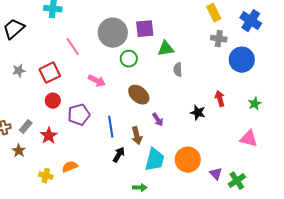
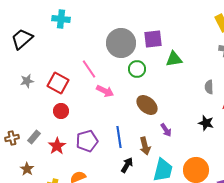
pink line: (73, 47) -> (89, 69), moved
gray semicircle: (178, 70) -> (209, 87), moved
red square: (50, 73) -> (58, 83), turned -35
purple pentagon: (79, 115) -> (87, 141), moved
brown star: (19, 151) -> (27, 169), moved

